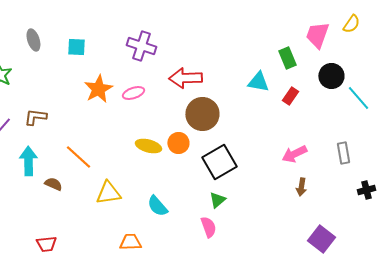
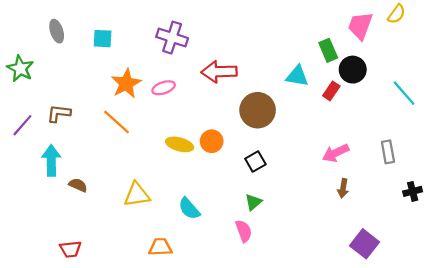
black circle: (331, 76) -> (353, 70), moved
brown circle: (202, 114) -> (258, 110), moved
orange line: (78, 157) -> (117, 122), moved
black square: (219, 162) -> (255, 162), size x0.6

